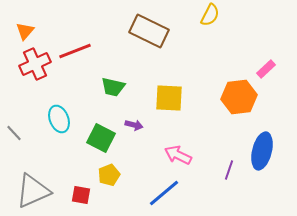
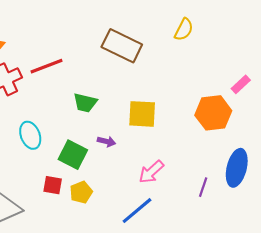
pink arrow: (178, 155) -> (151, 172), turned -68
red square: (81, 195) -> (53, 185), moved

